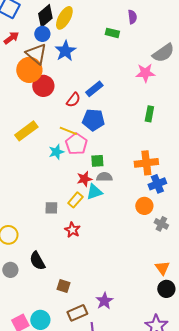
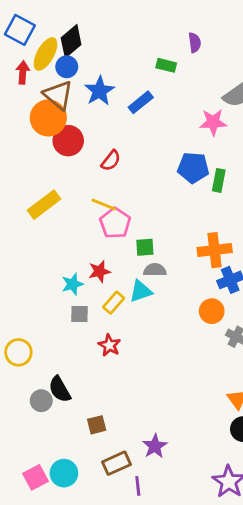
yellow ellipse: (64, 18) -> (45, 54), moved
red arrow: (11, 38) -> (23, 72), turned -49
blue rectangle: (94, 89) -> (141, 102), moved
blue pentagon: (93, 120) -> (193, 168), moved
cyan star: (56, 152) -> (72, 284), moved
red star: (84, 179) -> (99, 271), moved
gray circle: (10, 270) -> (41, 401), moved
brown square: (63, 286) -> (97, 425), turned -32

